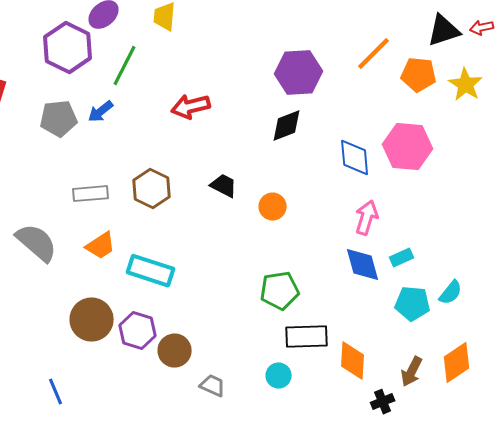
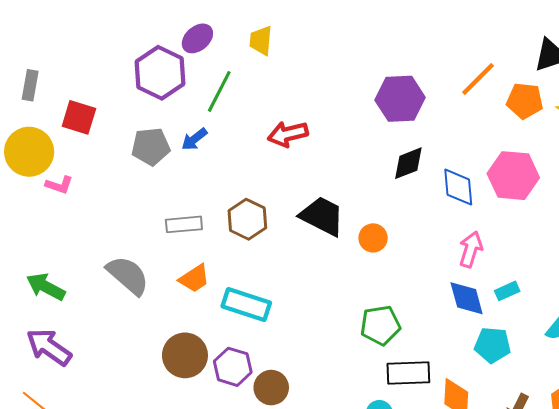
black diamond: (287, 126) -> (408, 163), moved
black trapezoid: (224, 186) -> (322, 216), size x1.6
cyan pentagon: (413, 304) -> (493, 345), moved

